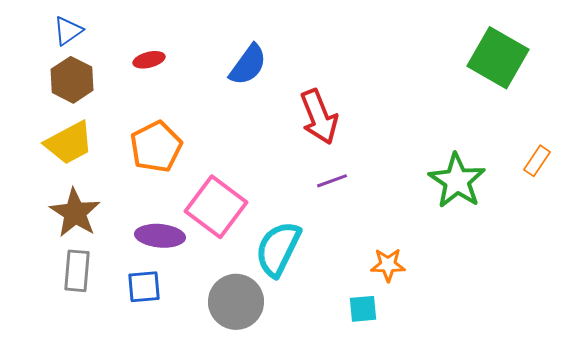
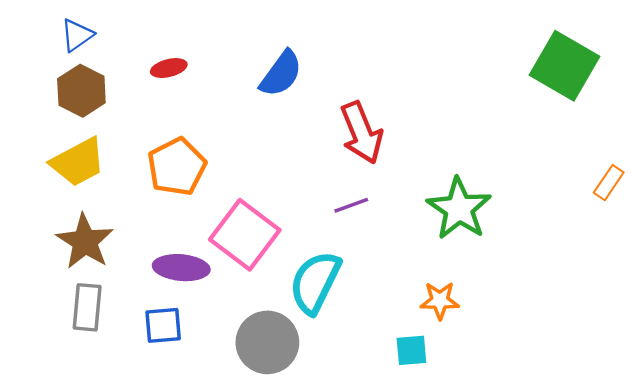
purple line: (332, 181) -> (351, 205), moved
green star: (457, 181) -> (459, 209), moved

